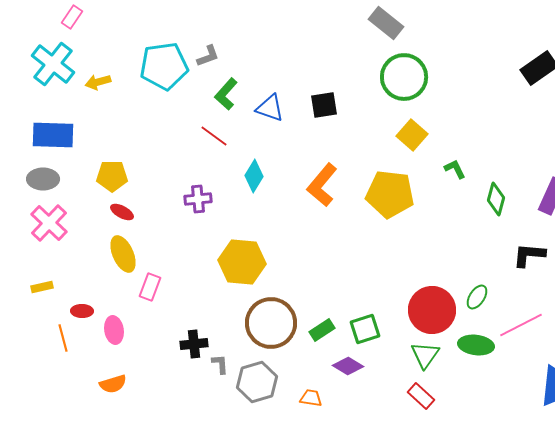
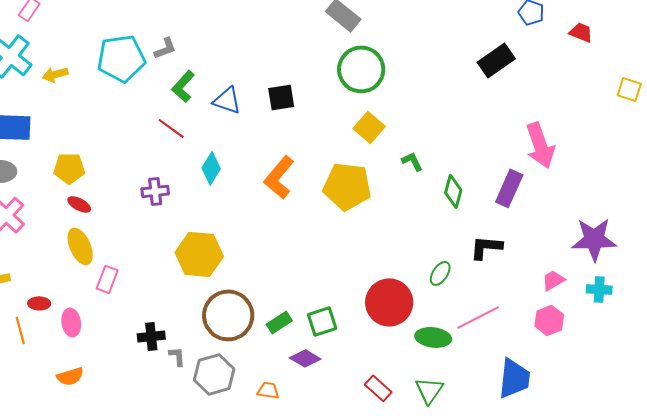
green ellipse: (477, 297) -> (440, 273), moved
green triangle: (425, 355) -> (429, 390), moved

